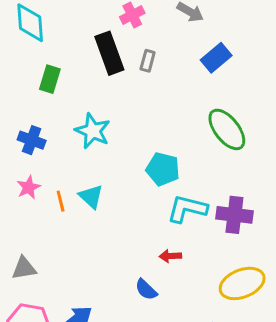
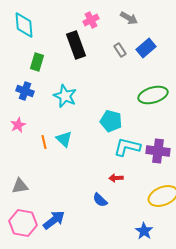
gray rectangle: (148, 61) -> (120, 50), moved, turned -48
green ellipse: (227, 129) -> (153, 95), turned -68
blue cross: (32, 140) -> (25, 91), moved
pink star: (29, 187) -> (18, 125), moved

